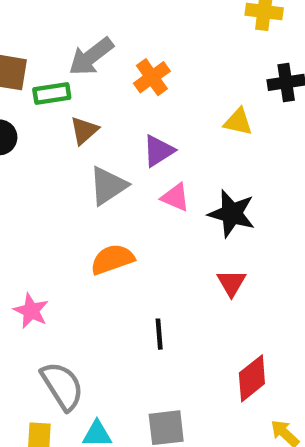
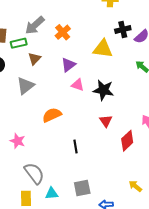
yellow triangle: (238, 122) -> (103, 49), size x1.5
gray triangle: (108, 186) -> (25, 86), moved
red diamond: (252, 378) -> (127, 141), moved

